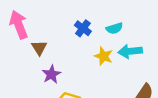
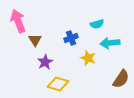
blue cross: (83, 28) -> (71, 38), moved, turned 32
yellow star: (103, 56) -> (88, 58), moved

